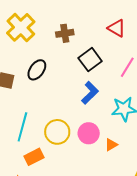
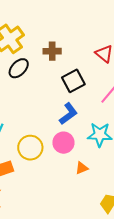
black ellipse: (37, 70) -> (19, 68), moved
pink circle: (89, 133) -> (63, 143), moved

